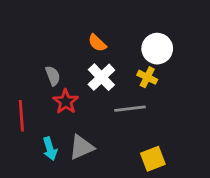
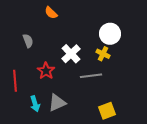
orange semicircle: (97, 43) -> (51, 13), moved
gray semicircle: (53, 76) -> (28, 41), moved

